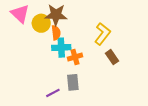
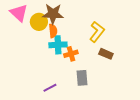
brown rectangle: (112, 57) -> (106, 54), turned -32
gray rectangle: (73, 82) -> (82, 78), moved

